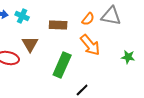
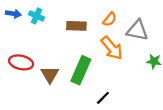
gray triangle: (111, 16) -> (137, 30), moved
brown triangle: (30, 44) -> (50, 75), moved

